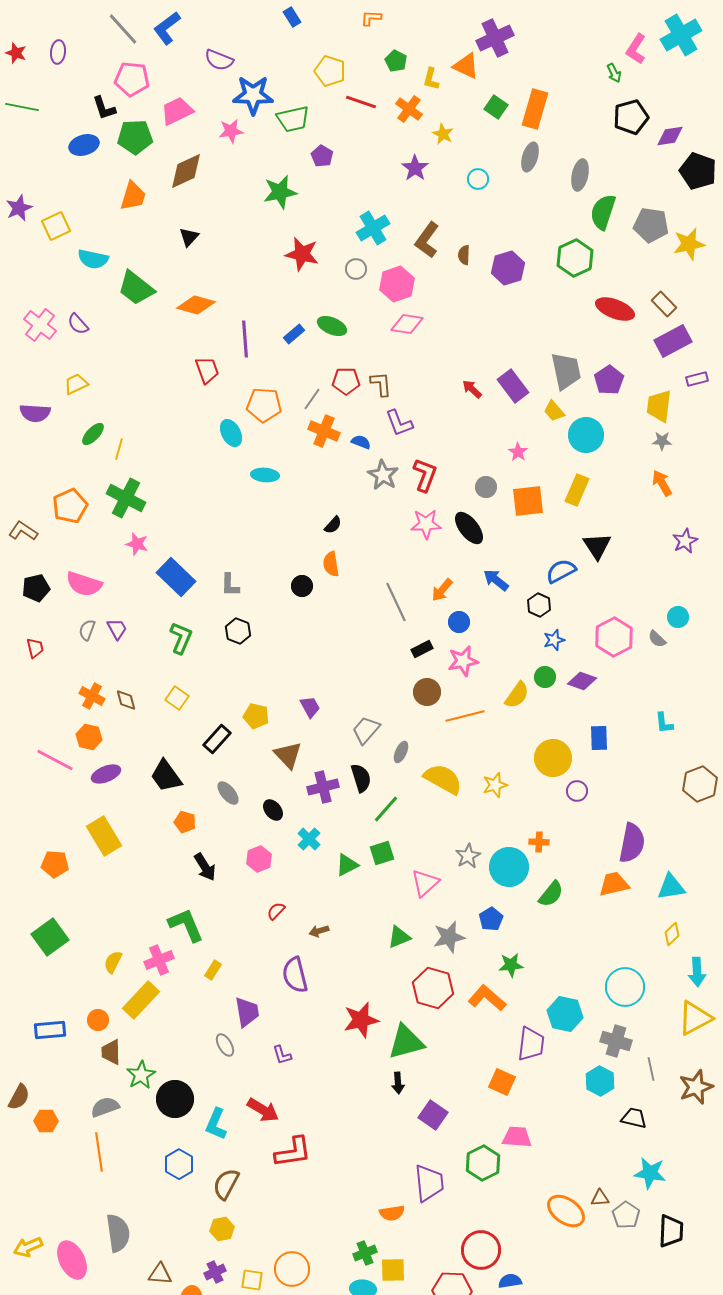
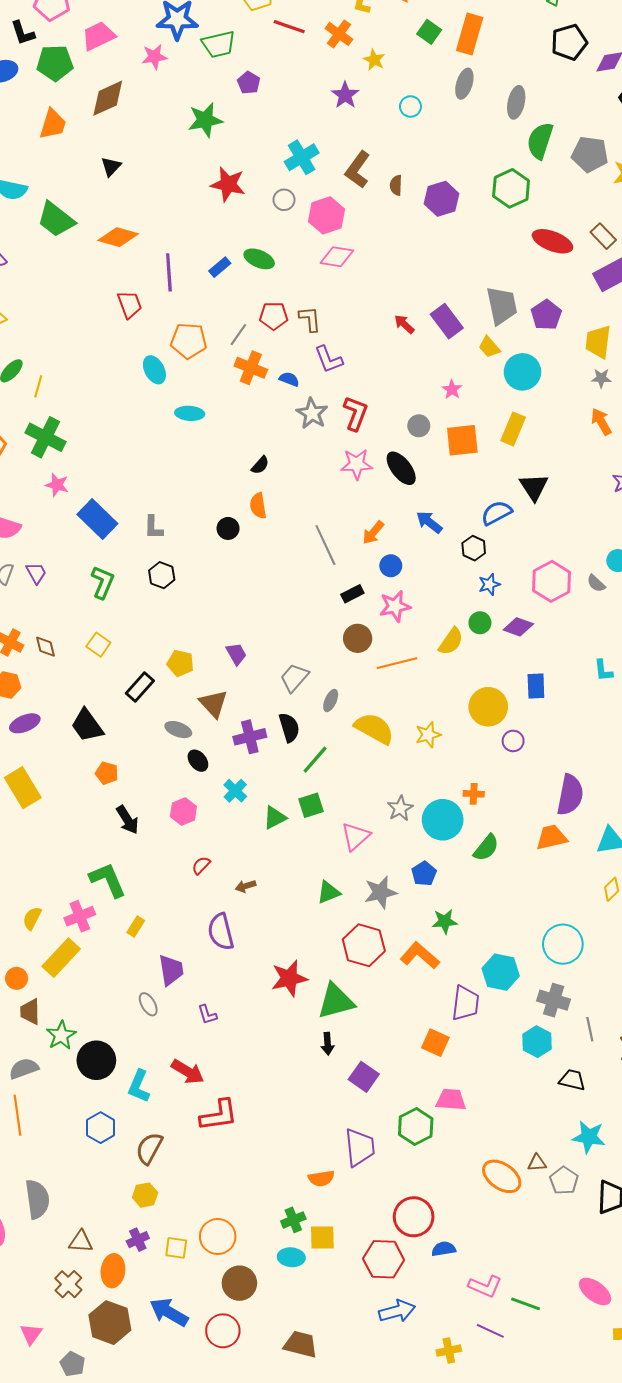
gray ellipse: (228, 793) -> (178, 730), moved, turned -30

